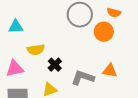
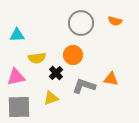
orange circle: (104, 32) -> (73, 55), moved

